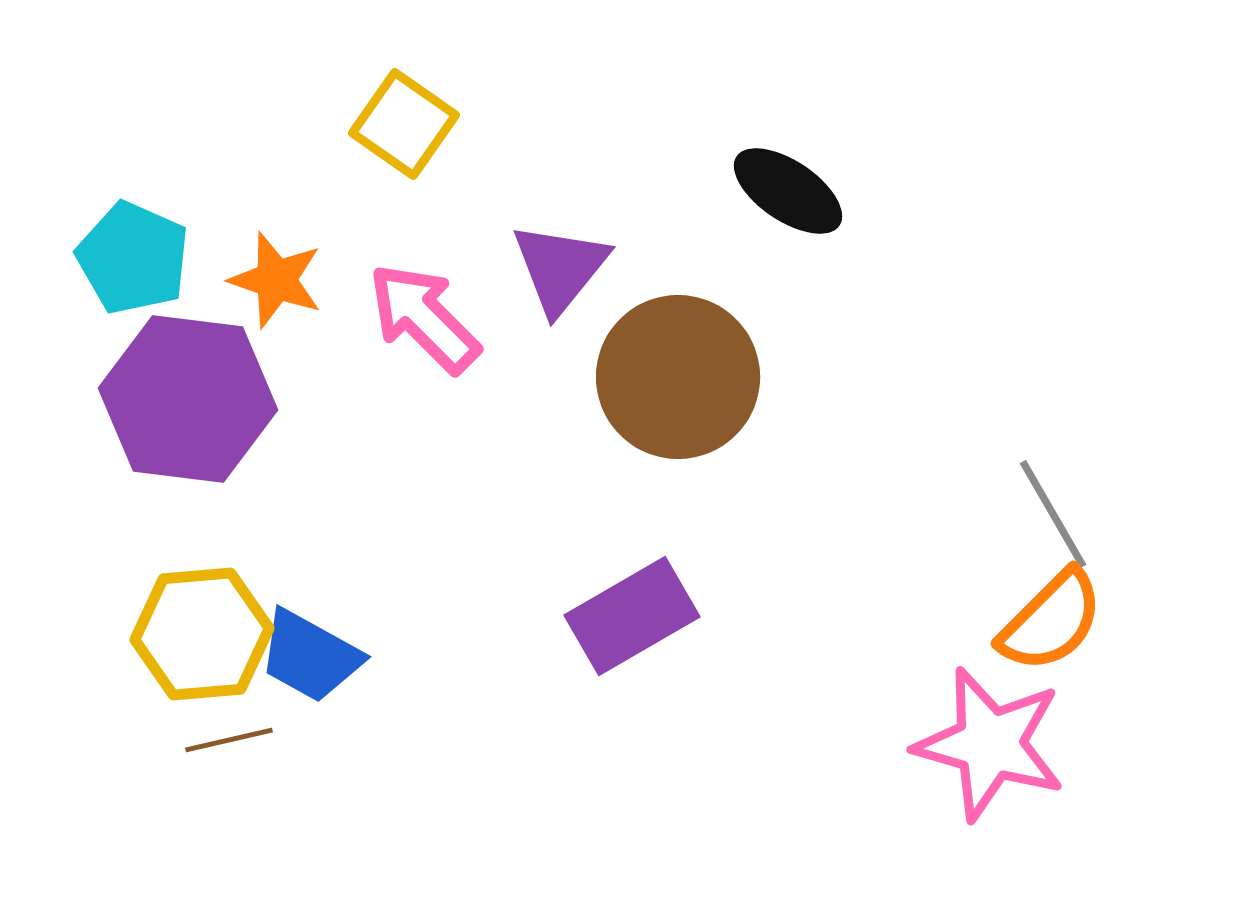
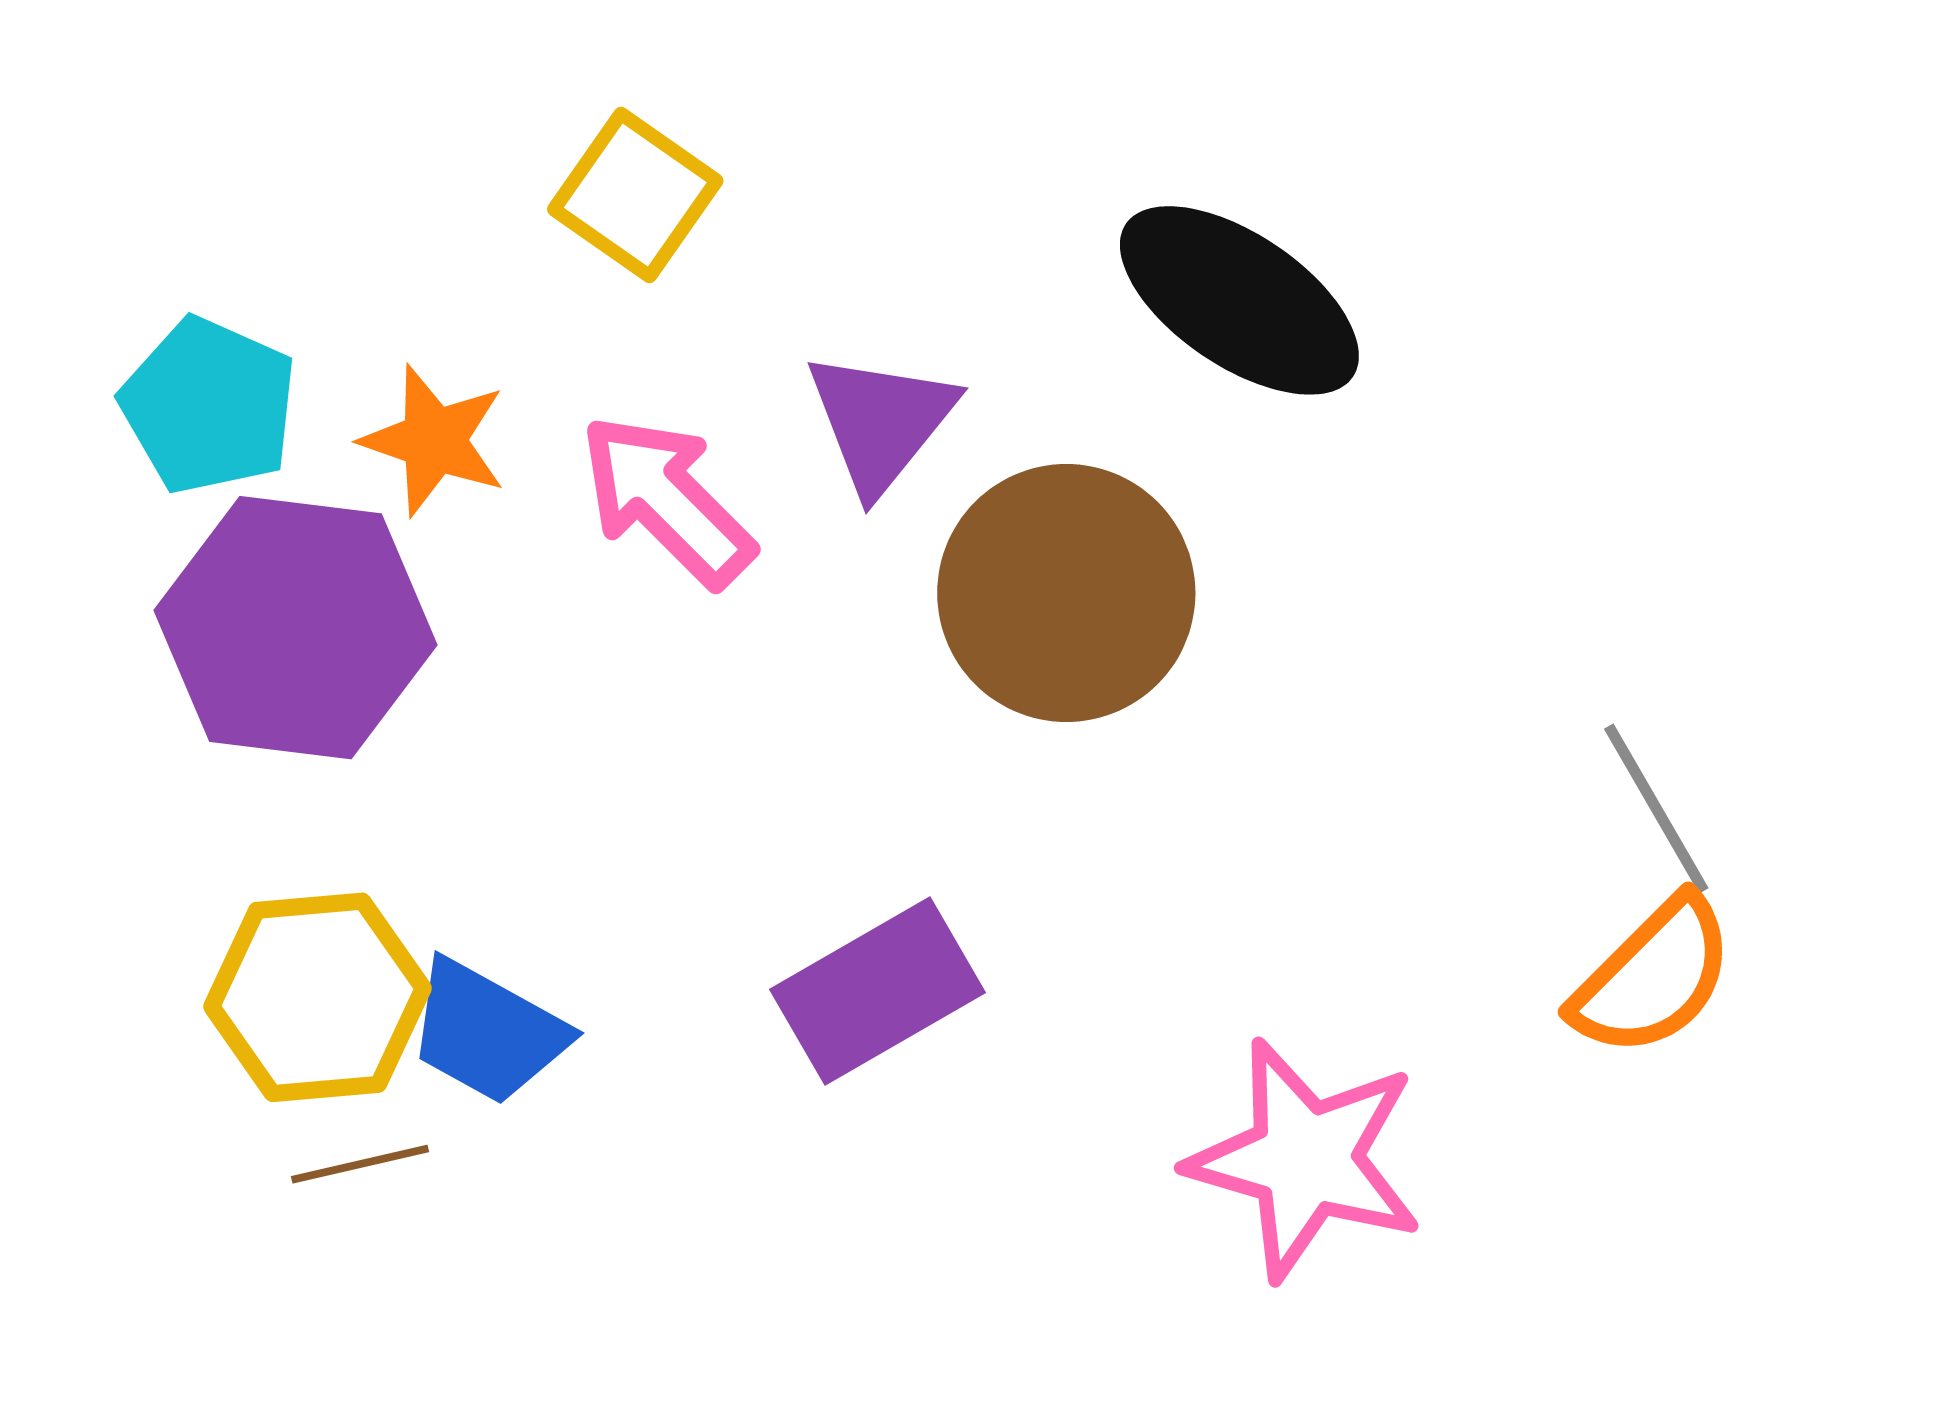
black ellipse: (788, 191) -> (1239, 300), size x1.4
purple rectangle: (632, 616) -> (878, 991), moved
pink star: (990, 744) -> (1305, 1159), moved

